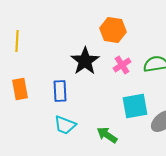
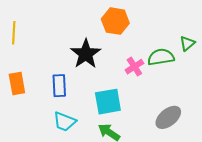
pink cross: (122, 65) -> (134, 67), moved
cyan square: (135, 106) -> (108, 102), moved

